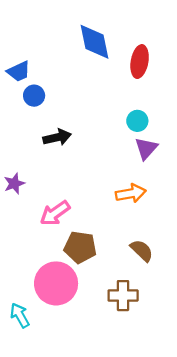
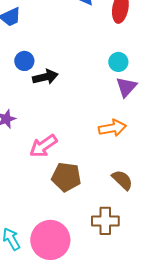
blue circle: (34, 96) -> (24, 61), moved
pink circle: (56, 283) -> (50, 240), moved

